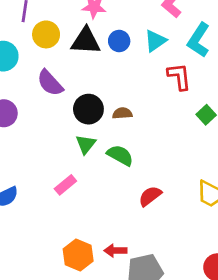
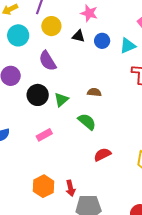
black triangle: (86, 41) -> (78, 36), size x0.6
black circle: (88, 109) -> (38, 95), moved
green triangle: (86, 144) -> (61, 100), moved
red arrow: (115, 251) -> (70, 188), turned -112

